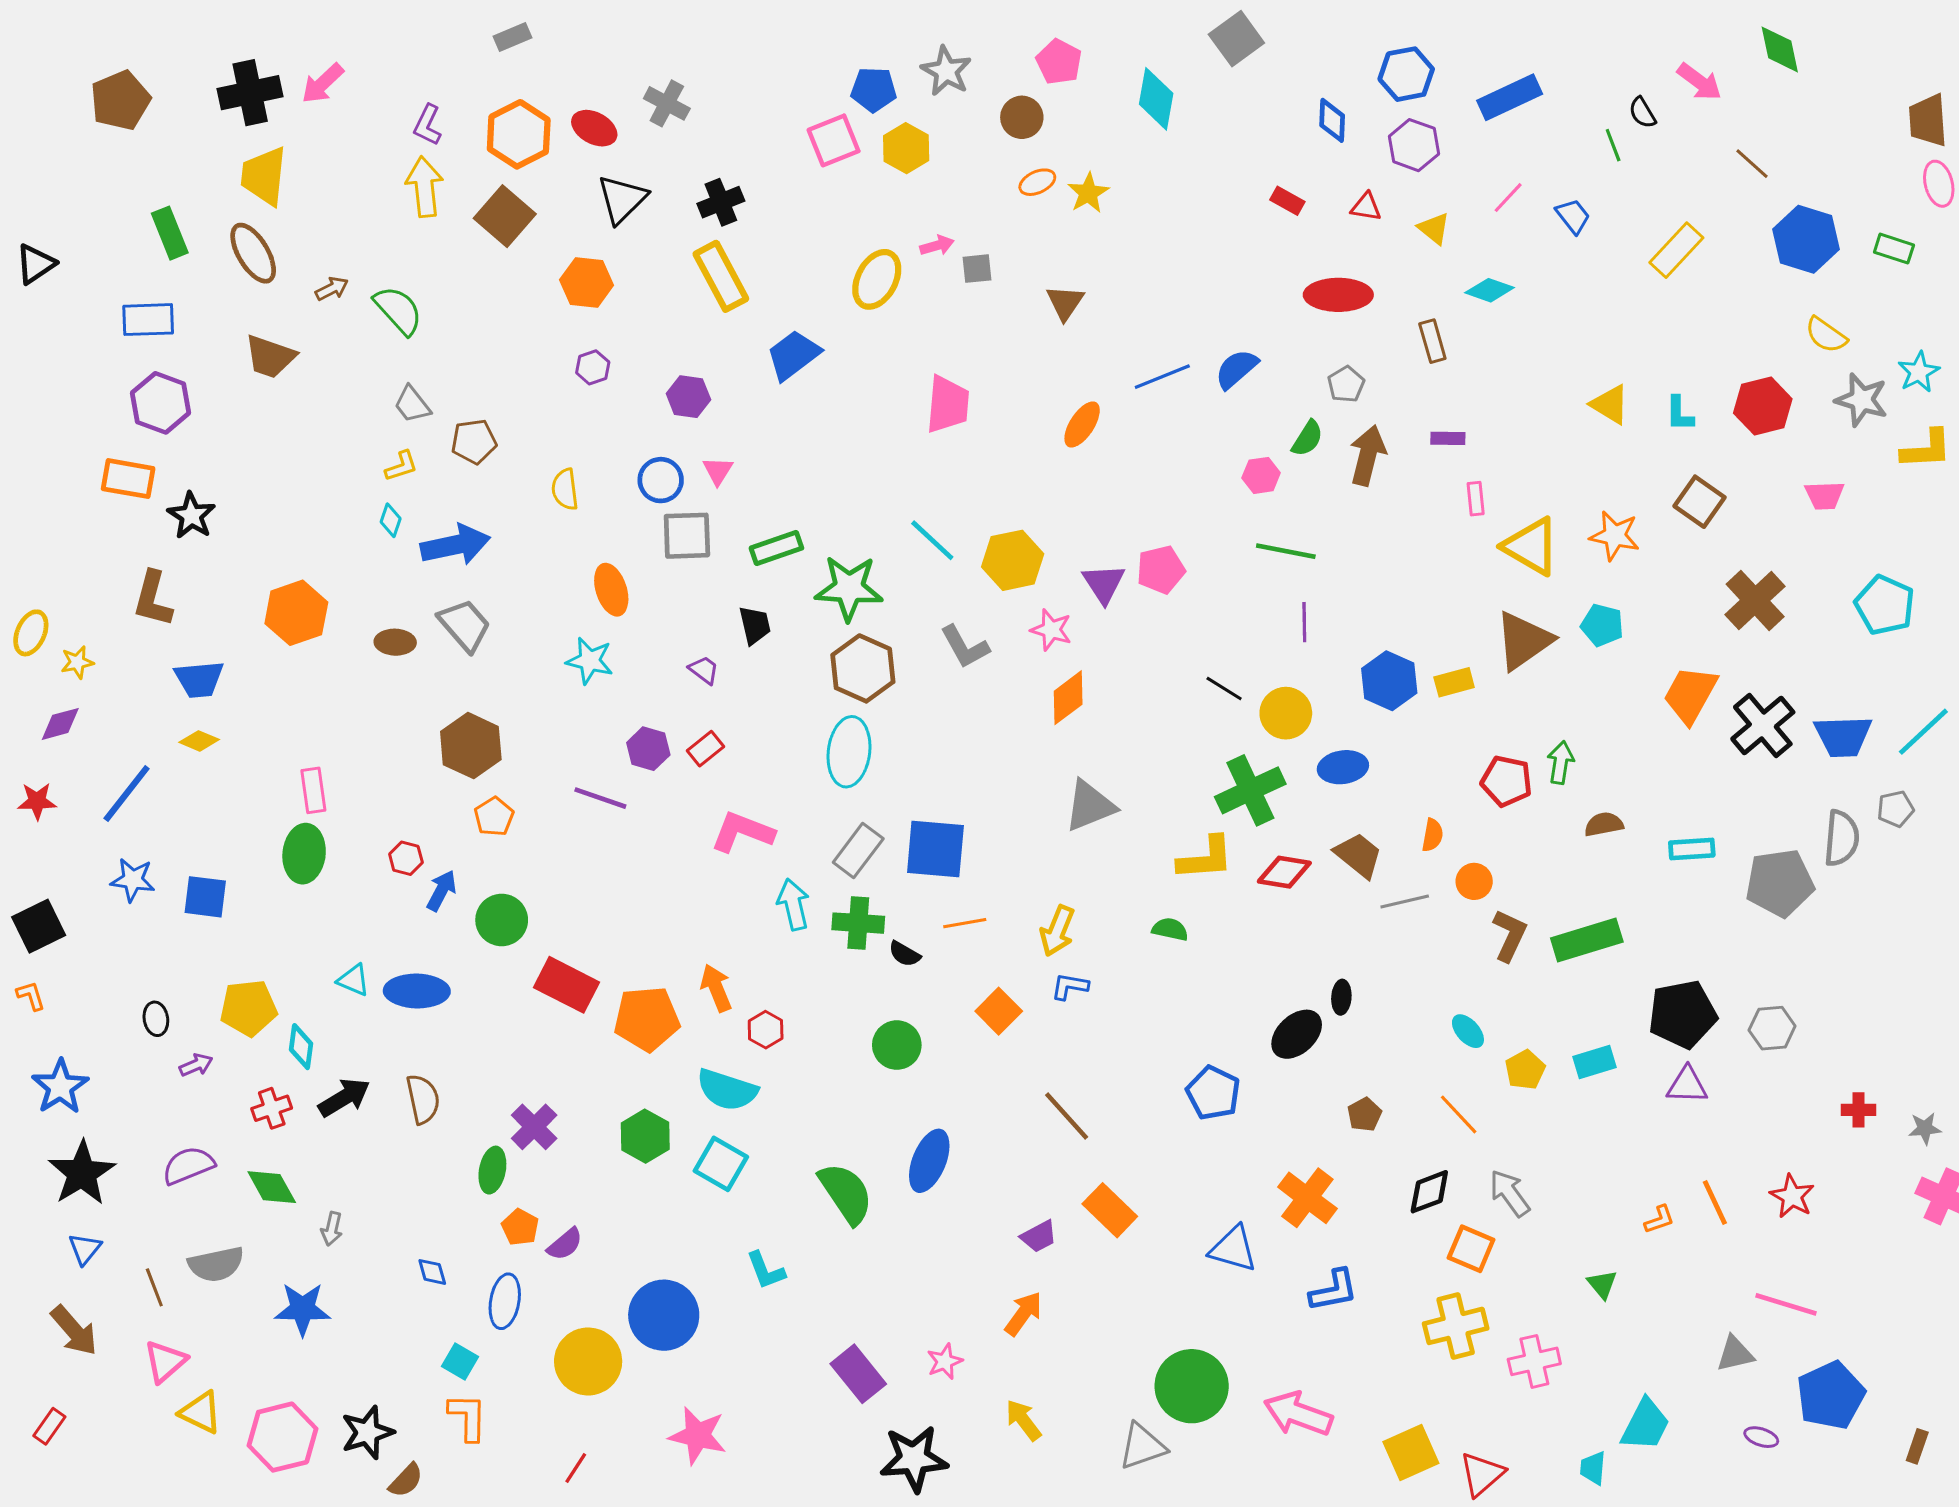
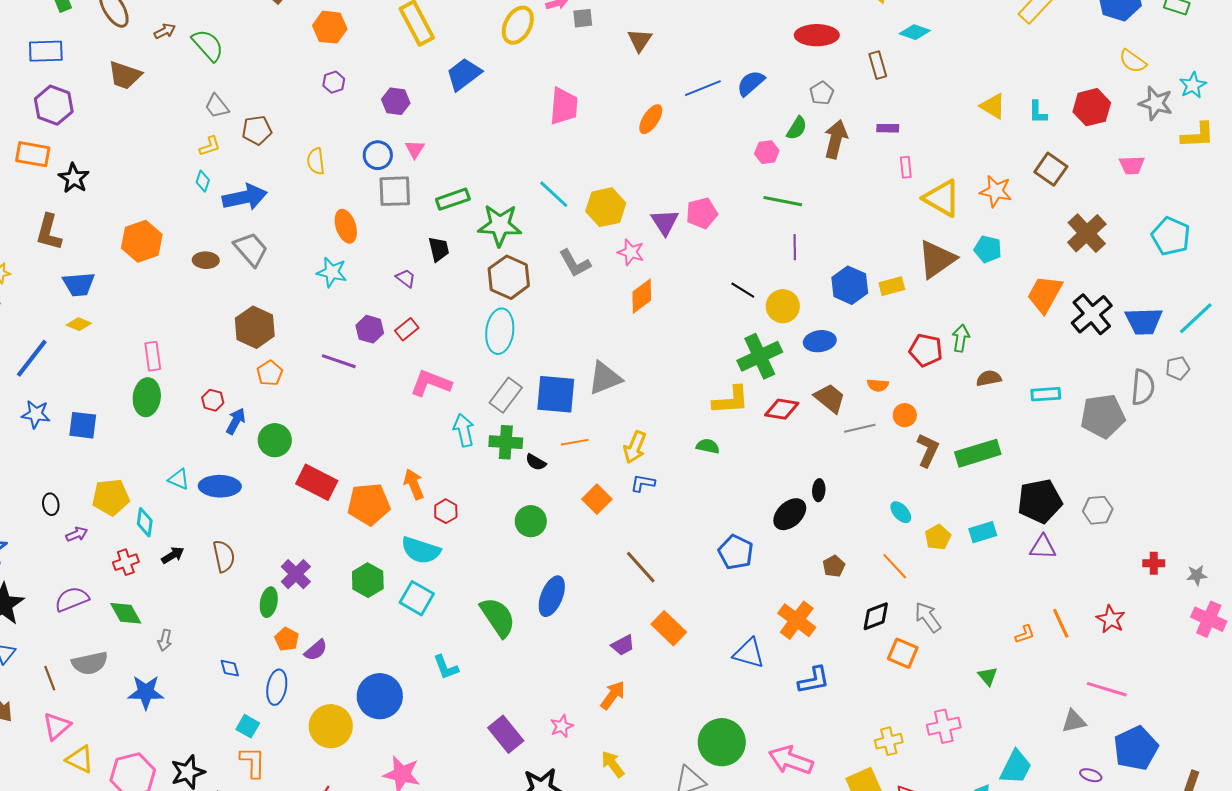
gray triangle: (1090, 806) -> (605, 378), moved
orange semicircle: (1432, 835) -> (878, 385), turned 85
black arrow: (344, 1098) -> (173, 555), size x0.7
yellow cross: (1456, 1326) -> (889, 741), moved, size x0.7

